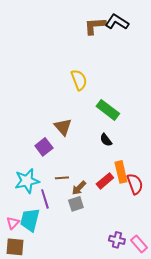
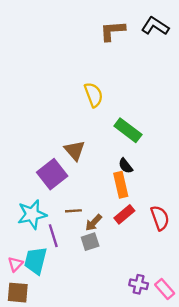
black L-shape: (117, 22) -> (155, 26), moved
purple square: (44, 147) -> (52, 174), size x1.4
orange rectangle: (121, 172) -> (121, 185), moved

